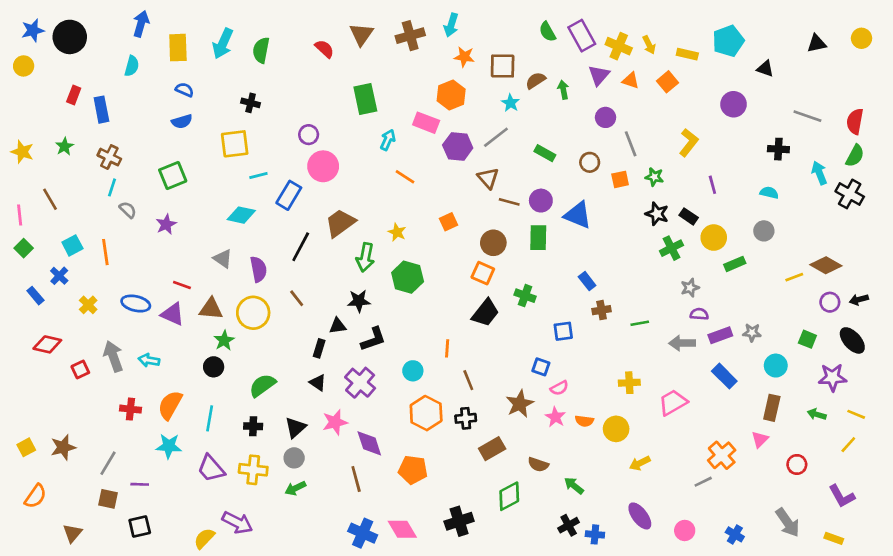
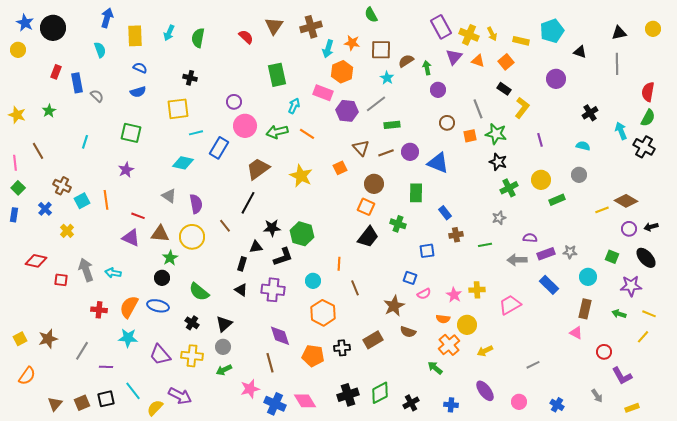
cyan arrow: (451, 25) -> (328, 49), moved
blue star: (33, 30) -> (25, 23), turned -30
green semicircle: (547, 32) -> (371, 15), moved
cyan arrow: (223, 44) -> (169, 33), size x0.7
cyan semicircle: (132, 66) -> (100, 50), turned -35
gray line: (807, 116) -> (617, 64), moved, turned 70
purple circle: (606, 117) -> (438, 90), moved
black cross: (778, 149) -> (590, 113), turned -35
green rectangle: (545, 153) -> (392, 125), moved, turned -35
brown cross: (109, 157) -> (62, 186), moved
green square: (173, 176) -> (131, 133), turned 35
green star: (654, 177) -> (496, 134), size x1.5
brown triangle: (488, 178) -> (361, 148), moved
brown line: (509, 202) -> (386, 153), turned -35
gray semicircle: (128, 210) -> (97, 96), moved
black rectangle: (689, 216) -> (504, 89), moved
yellow star: (397, 232) -> (301, 176), size x1.6
green rectangle: (538, 238) -> (416, 193), moved
cyan square: (72, 245) -> (82, 201), moved
black line: (301, 247) -> (248, 203), moved
orange line: (105, 252) -> (106, 200), moved
green arrow: (365, 257) -> (277, 132), moved, turned 65
green hexagon: (408, 277) -> (302, 234), moved
gray star: (690, 288) -> (499, 218), moved
blue rectangle: (35, 296) -> (14, 215), moved, turned 48
blue ellipse: (136, 304) -> (158, 306), moved
red square: (80, 369) -> (61, 280), turned 32
purple cross: (360, 383) -> (273, 290), turned -35
green semicircle: (262, 385) -> (199, 292), turned -105
pink star: (555, 417) -> (454, 295), moved
cyan line: (210, 418) -> (133, 391), moved, turned -48
black cross: (466, 418) -> (342, 348), moved
pink star: (335, 422) -> (250, 389), moved
black cross: (253, 426) -> (192, 323), turned 32
pink triangle: (760, 439) -> (576, 333), turned -48
orange cross: (722, 455) -> (449, 345), moved
brown semicircle: (538, 464) -> (408, 332), moved
green diamond: (509, 496) -> (380, 393), moved
purple L-shape: (842, 496) -> (622, 376), moved
brown square: (108, 499) -> (82, 403), moved, turned -35
gray arrow: (788, 523) -> (597, 396), size x0.6
black cross: (569, 525) -> (411, 403), moved
yellow rectangle: (834, 538) -> (632, 408), turned -40

